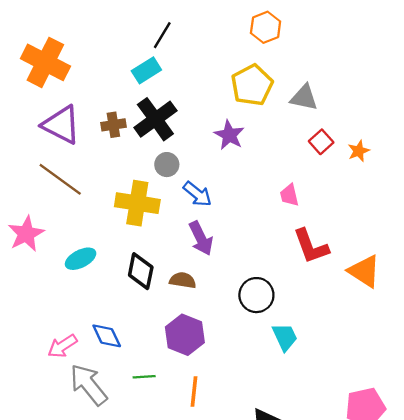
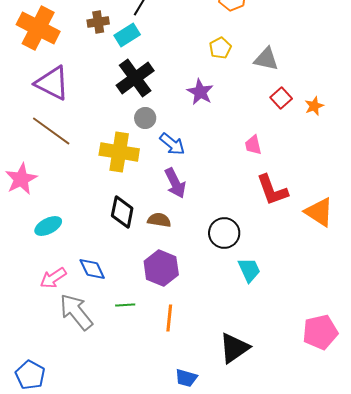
yellow pentagon: (252, 85) -> (220, 48), size x0.6
brown cross: (113, 125) -> (98, 22), moved
cyan ellipse: (81, 259) -> (48, 226), moved

